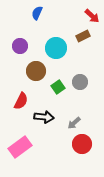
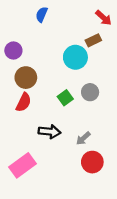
purple circle: (20, 46) -> (13, 50), moved
cyan circle: (56, 48) -> (75, 57), moved
brown circle: (36, 71) -> (26, 78), moved
red semicircle: (21, 101) -> (24, 102), moved

